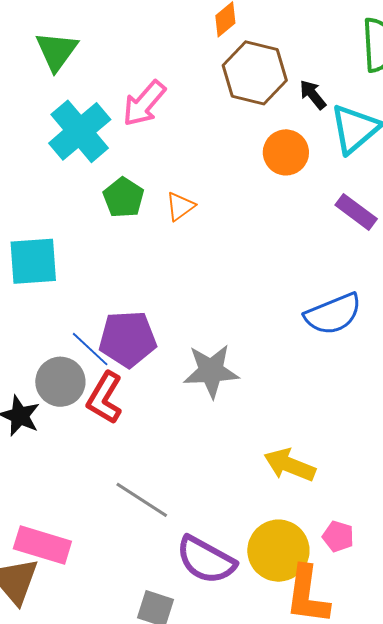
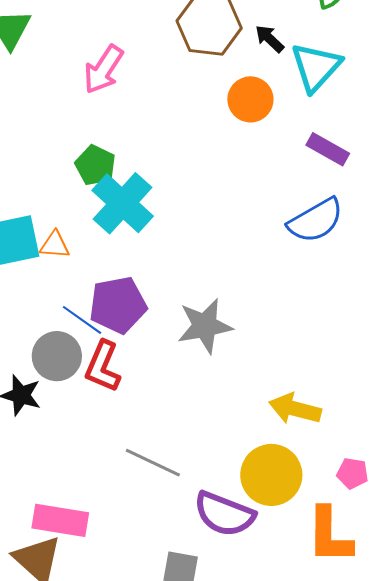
cyan cross: (80, 131) -> (123, 203), moved
orange triangle: (180, 206) -> (55, 245), moved, turned 48
blue semicircle: (333, 314) -> (316, 220), moved
yellow circle: (278, 551) -> (271, 475), moved

